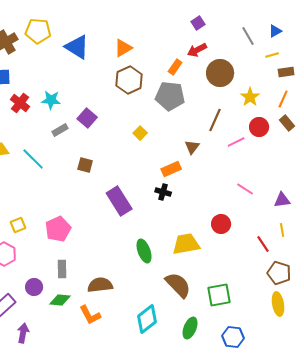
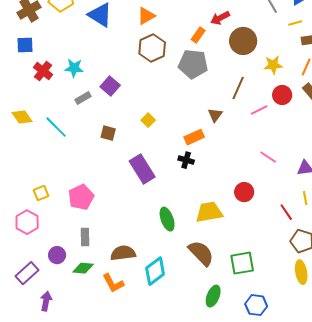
yellow star: (250, 97) -> (273, 65), turned 30
yellow square: (140, 133) -> (148, 120), moved
cyan diamond: (147, 319) -> (155, 271), moved

